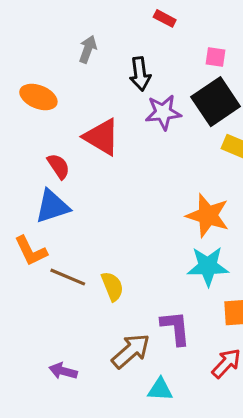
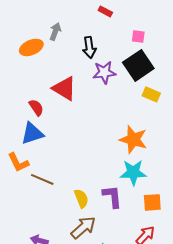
orange ellipse: (38, 97) -> (31, 47), moved, turned -45
yellow semicircle: (112, 286) -> (81, 198), moved
purple L-shape: (175, 328) -> (112, 196), moved

